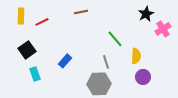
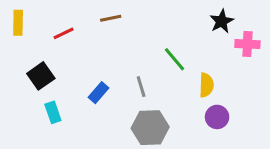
brown line: (81, 12) -> (111, 18), moved
yellow rectangle: (21, 16) -> (18, 23), moved
pink cross: (163, 29) -> (247, 44), turned 35
gray line: (106, 62) -> (141, 87), moved

